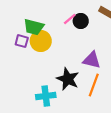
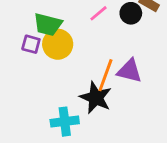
black circle: (81, 21) -> (131, 13), moved
orange line: (94, 85) -> (105, 75), moved

